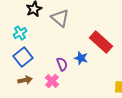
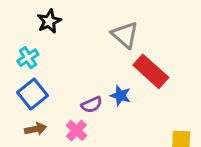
gray triangle: (60, 18) -> (125, 35), moved
purple semicircle: (62, 64) -> (92, 105), turned 88

